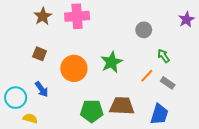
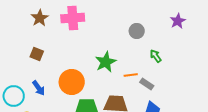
orange circle: (74, 68) -> (72, 82), moved
orange line: (147, 76) -> (131, 75), moved, turned 40
gray rectangle: (168, 83) -> (147, 84), moved

